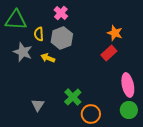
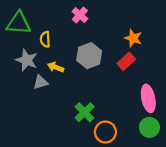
pink cross: (61, 13) -> (80, 15), moved
gray hexagon: (62, 38) -> (89, 56), moved
gray triangle: (38, 105) -> (41, 82), moved, turned 40

